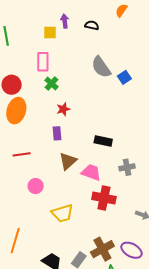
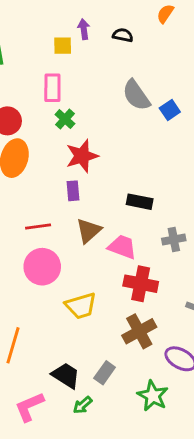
red star: (63, 109) -> (82, 156), size x1.6
red line: (22, 154) -> (38, 226), moved
pink circle: (36, 186) -> (42, 267), size x1.6
brown cross: (102, 249) -> (139, 331), moved

